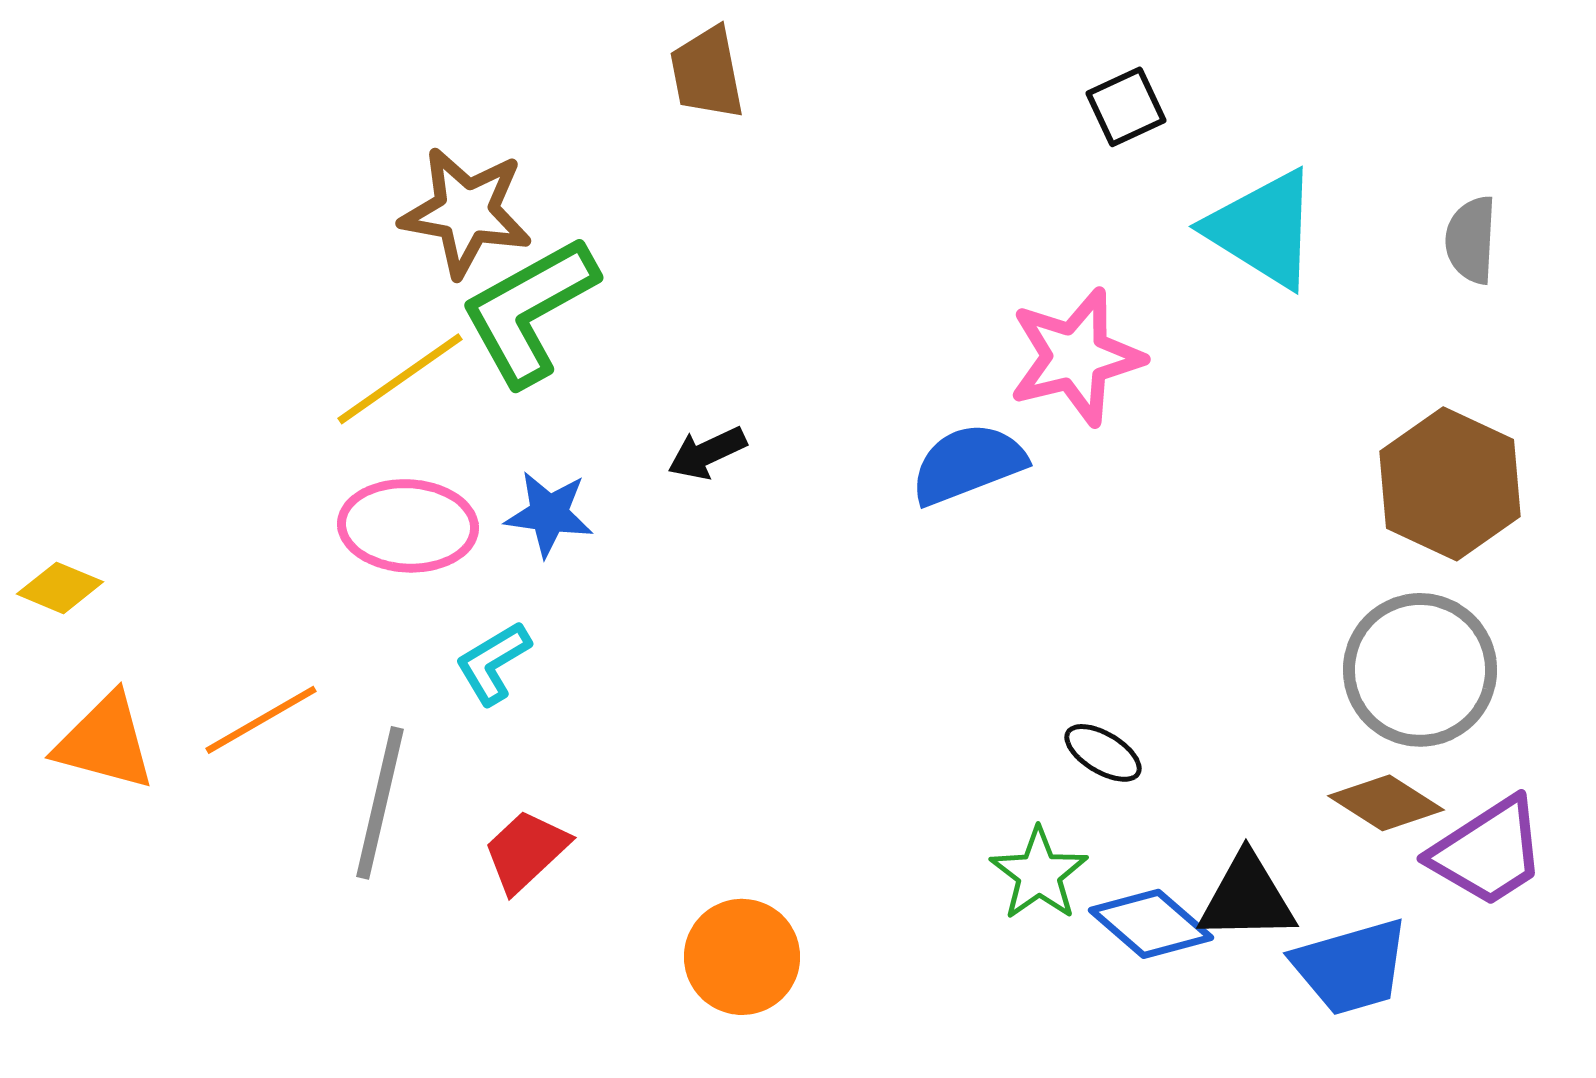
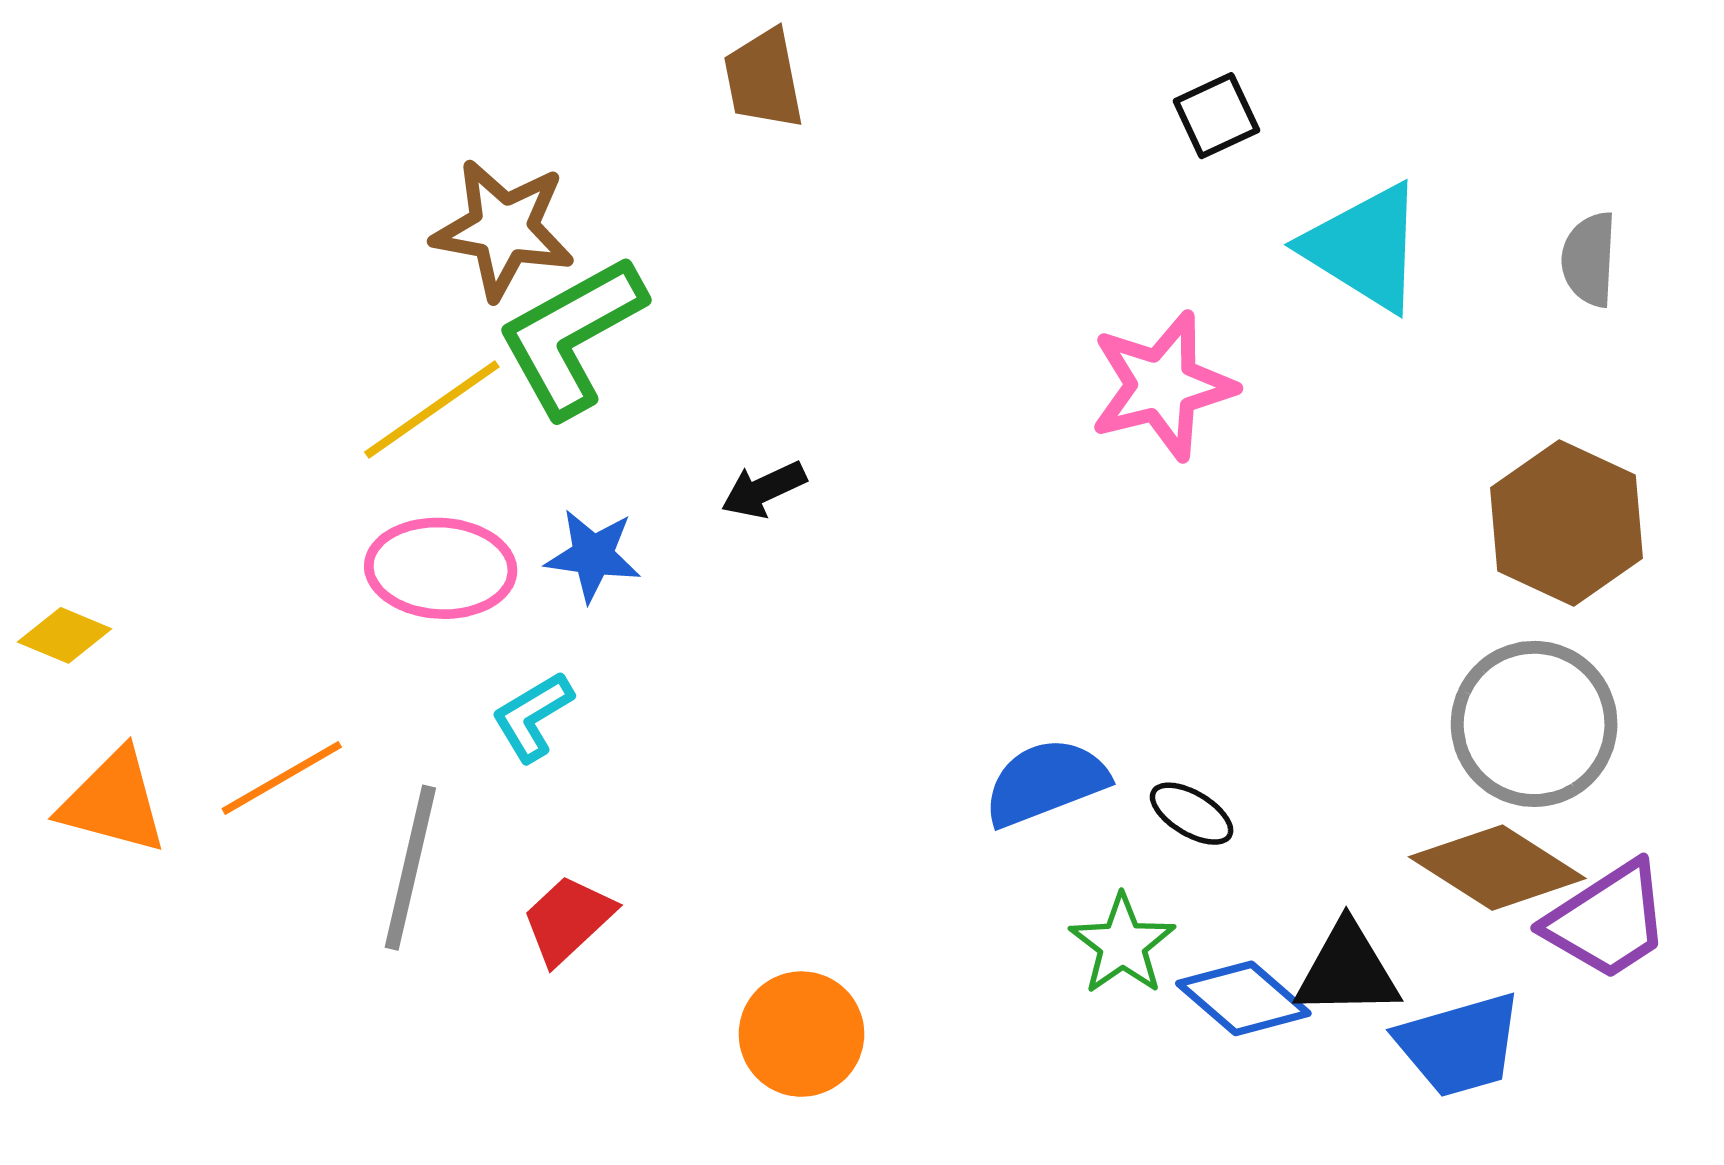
blue semicircle: (968, 464) -> (1046, 782), moved
brown diamond: (1386, 803) -> (1497, 868), size x1.4

